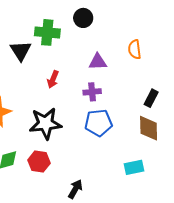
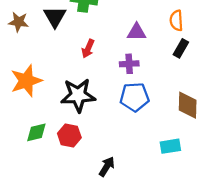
black rectangle: (151, 98) -> (181, 48), moved

